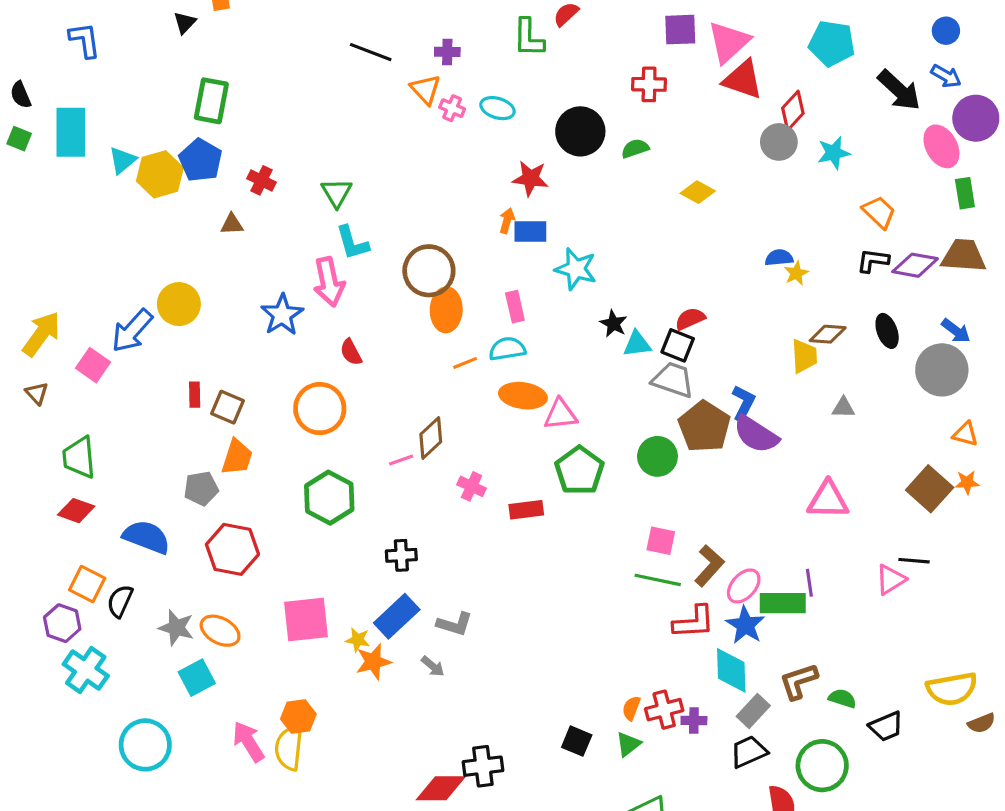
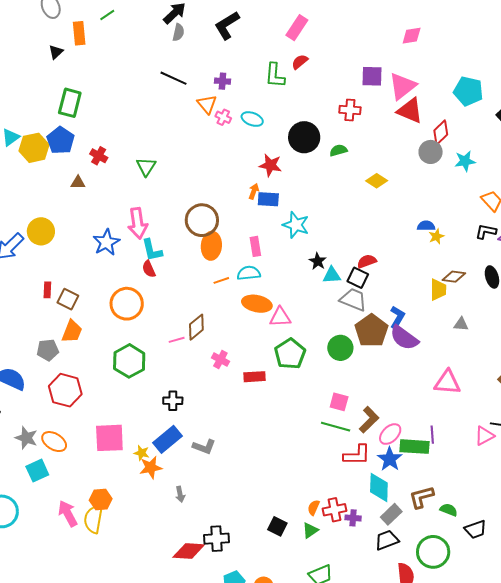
cyan L-shape: (352, 243) -> (152, 250), moved
gray arrow: (433, 666) -> (180, 494), moved, turned 35

